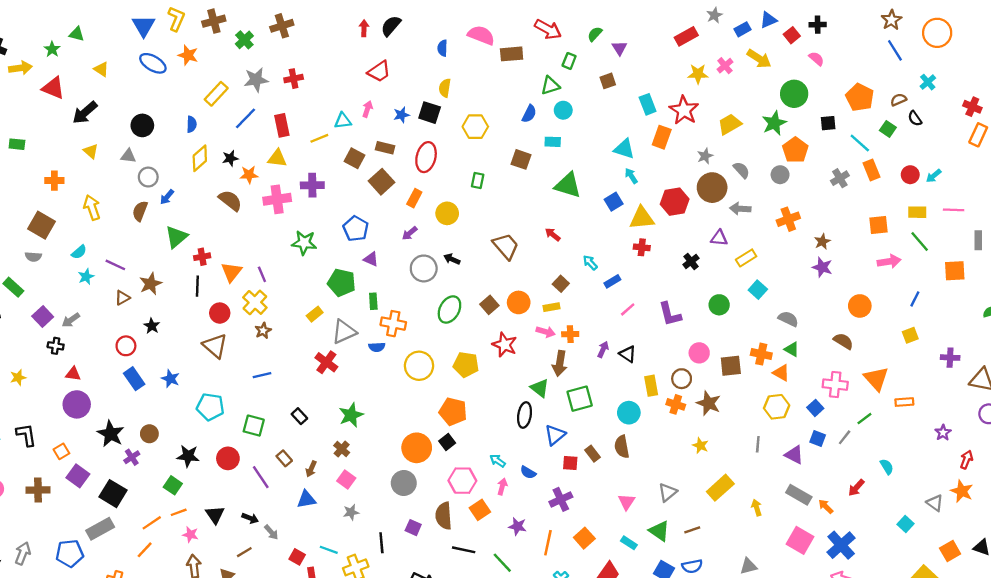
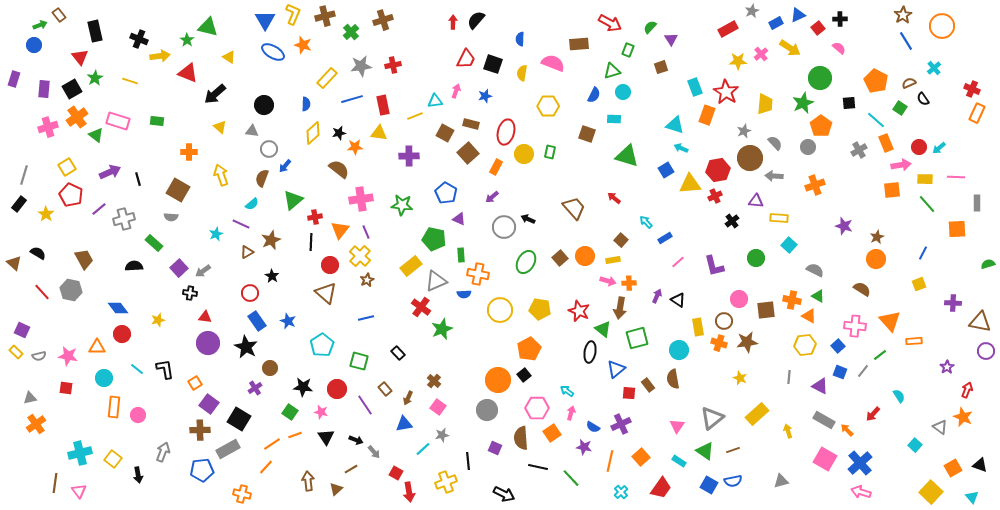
green triangle: (77, 34) -> (208, 27), size x1.5
pink semicircle: (481, 35) -> (553, 63), moved
red trapezoid: (379, 72) -> (466, 59), turned -30
black square: (430, 113) -> (493, 64), moved
blue line: (246, 118) -> (352, 99), turned 30
yellow trapezoid: (730, 124) -> (765, 104), turned 125
cyan arrow: (631, 176) -> (681, 148), turned -32
pink cross: (277, 199) -> (361, 199), moved
yellow circle: (447, 213) -> (524, 154), moved
brown star: (822, 241) -> (877, 237), moved
red cross: (642, 247) -> (715, 196), moved, turned -32
cyan semicircle: (79, 252) -> (252, 204), moved
yellow rectangle: (746, 258) -> (779, 218), turned 36
pink arrow: (889, 261) -> (901, 165), moved
yellow rectangle: (315, 314) -> (411, 266), size x1.5
red star: (505, 345) -> (579, 311), moved
brown star: (709, 403) -> (747, 342), turned -30
cyan pentagon: (210, 407) -> (322, 345), turned 30
orange pentagon: (453, 411) -> (529, 349), turned 30
green star: (351, 415) -> (442, 329), moved
black star: (111, 434) -> (246, 347), moved
blue semicircle: (528, 472) -> (593, 427), moved
brown cross: (38, 490) -> (200, 430), moved
gray triangle: (668, 492) -> (712, 418), size x1.4
pink star: (190, 535) -> (321, 412), moved
cyan line: (329, 550) -> (423, 449), moved, turned -63
gray arrow: (23, 553) -> (163, 452), moved

